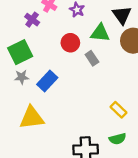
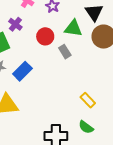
purple cross: (32, 20) -> (15, 24), moved
green semicircle: (118, 139) -> (86, 127), turned 49

